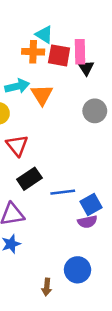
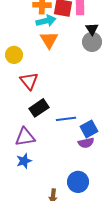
black triangle: (86, 68) -> (92, 29), moved
cyan arrow: (17, 86) -> (46, 21), moved
gray circle: (95, 111) -> (92, 42), moved

